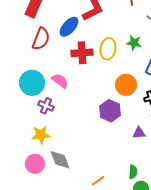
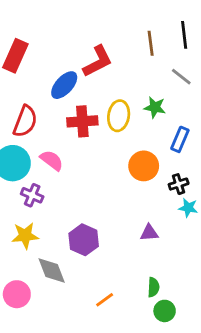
red semicircle: (41, 39) -> (25, 121), moved
purple hexagon: (110, 111) -> (84, 240), moved
purple triangle: (139, 133) -> (149, 233), moved
pink circle: (35, 164) -> (17, 294), moved

